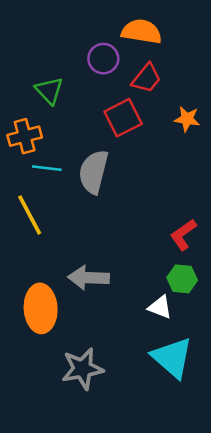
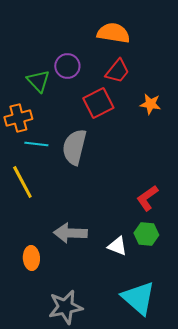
purple circle: (103, 59) -> (67, 66), moved
white triangle: (160, 307) -> (117, 246), moved
orange ellipse: (41, 308) -> (31, 258), size x0.6

